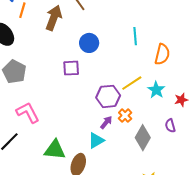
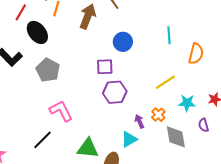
cyan star: (156, 90) -> (187, 103), moved, turned -30
purple hexagon: (108, 96) -> (115, 92), moved
purple arrow: (106, 122) -> (139, 121), turned -64
gray diamond: (143, 138) -> (176, 137), turned -40

